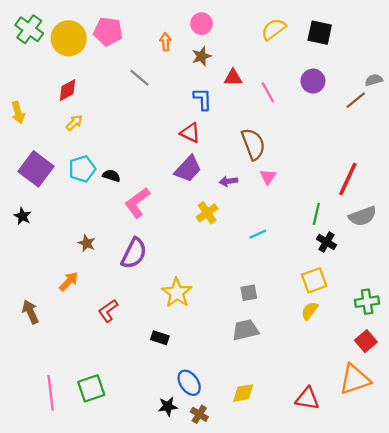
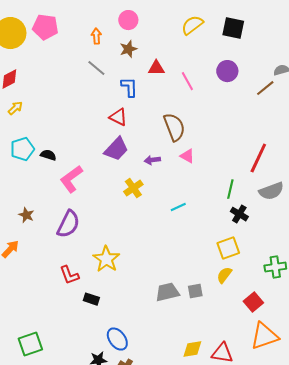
gray line: (140, 78) -> (96, 68), moved
pink triangle: (268, 177) -> (187, 156), turned -35
gray square: (249, 293) -> (195, 291), moved
red L-shape: (108, 311) -> (69, 275), moved, turned -75
red square: (366, 341) -> (253, 302), moved
yellow diamond: (243, 393) -> (192, 349), moved

